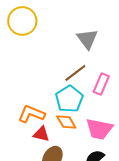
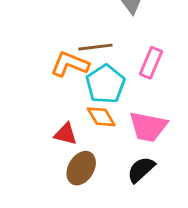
brown line: (75, 73) -> (95, 47), moved, turned 30
orange L-shape: (31, 114) -> (70, 64), moved

